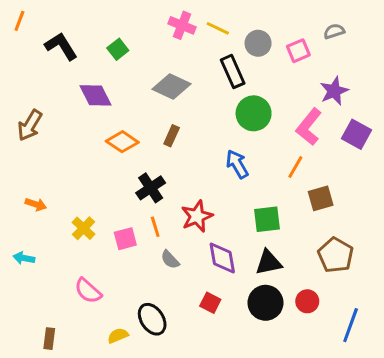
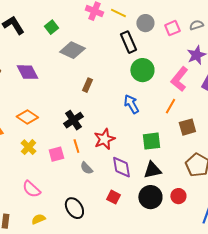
gray semicircle: (334, 31) -> (196, 25), moved
gray diamond: (172, 87) -> (72, 50), moved
purple diamond: (95, 95) -> (27, 72), moved
orange diamond: (122, 142) -> (27, 117), moved
yellow semicircle: (118, 336) -> (38, 219), moved

